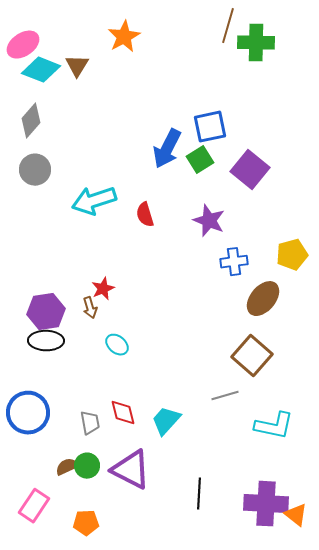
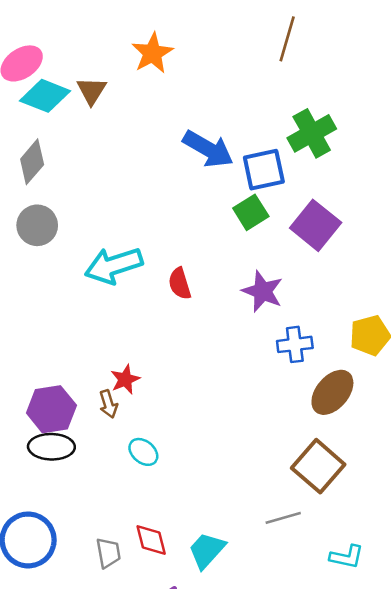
green cross: (256, 43) -> (312, 133), moved, turned -30
blue arrow: (167, 149) -> (208, 149), moved, turned -87
cyan L-shape: (274, 426) -> (347, 557), size x0.7

